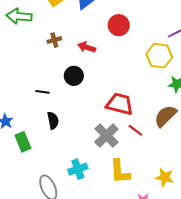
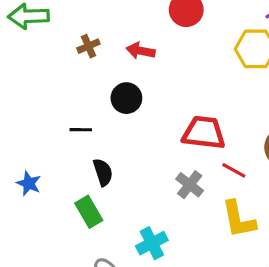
gray cross: (106, 136) -> (190, 185), size x0.7
green rectangle: (23, 142) -> (89, 212), moved
yellow L-shape: (120, 172) -> (239, 219), moved

